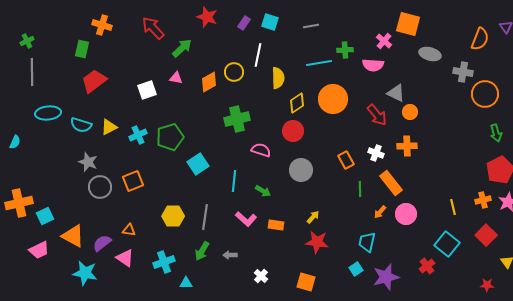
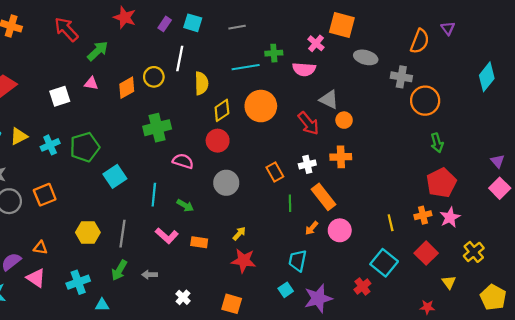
white cross: (376, 153) -> (307, 164), turned -35

